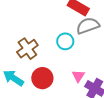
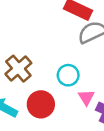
cyan circle: (65, 41) -> (68, 75), moved

